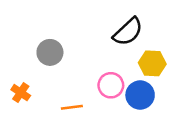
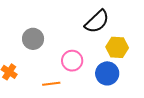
pink circle: (111, 85) -> (72, 61), moved

